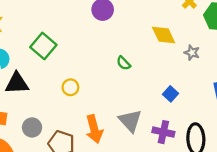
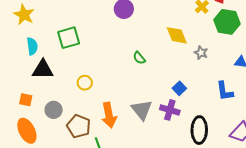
green square: (43, 46) -> (69, 38), turned 30
yellow circle: (70, 87) -> (85, 83), moved
purple cross: (163, 132) -> (170, 110), moved

